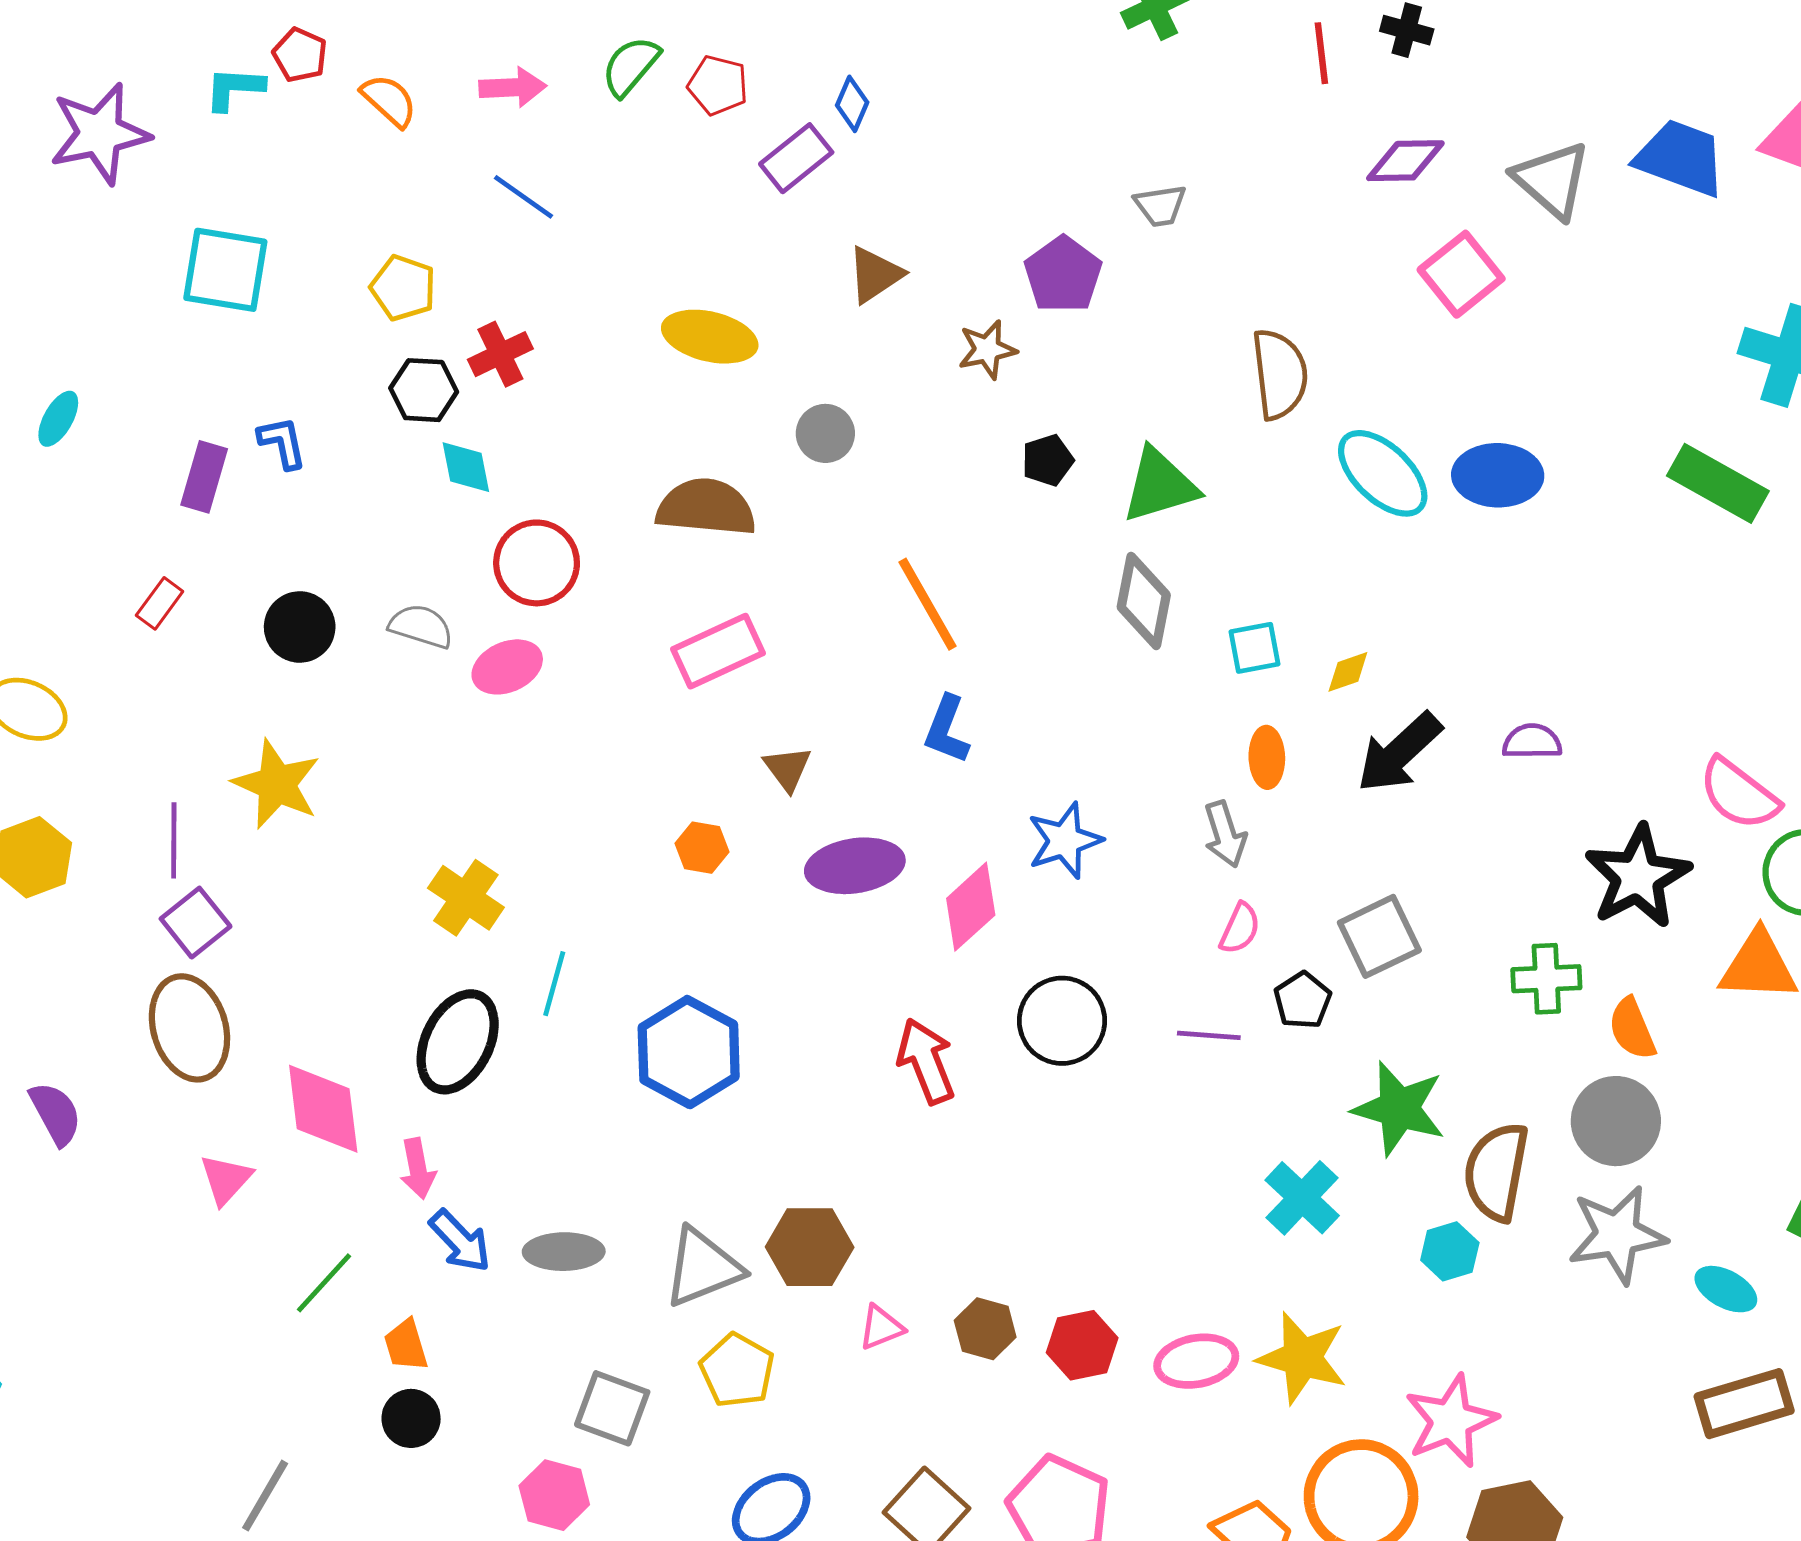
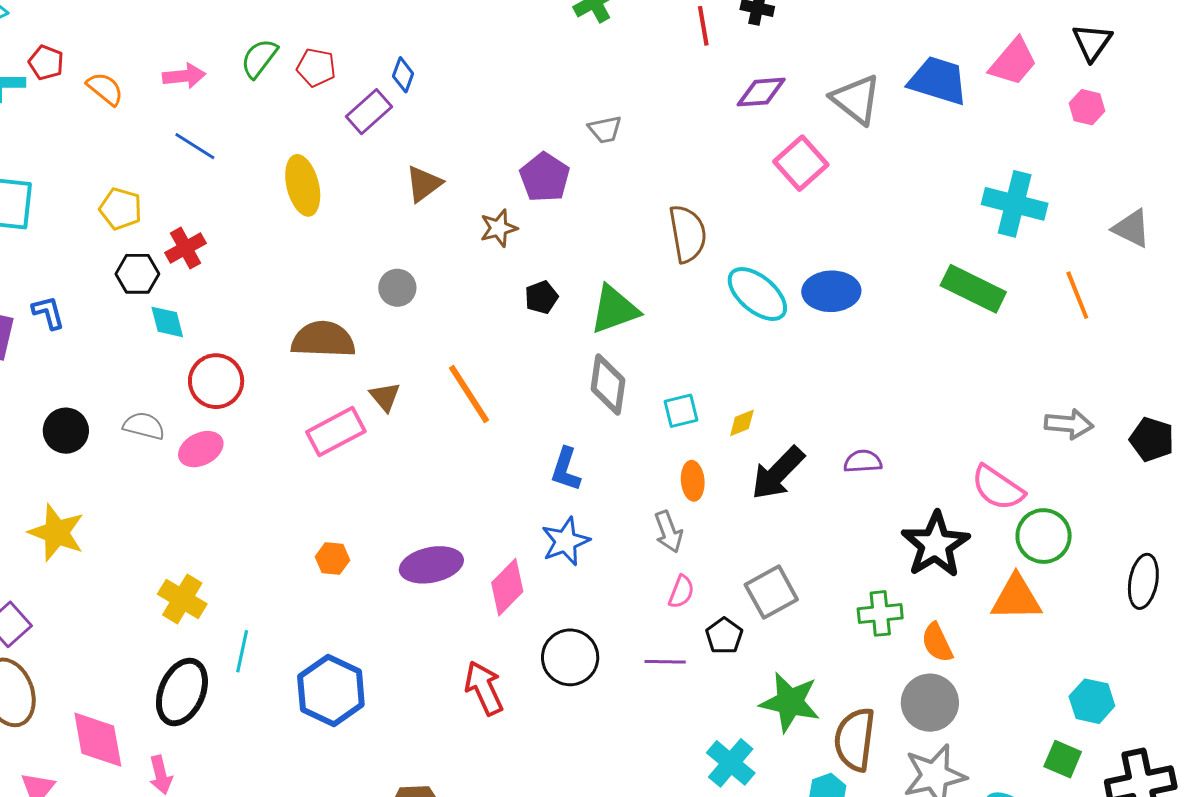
yellow ellipse: (710, 337) -> (303, 185), moved, turned 66
blue L-shape: (947, 730) -> (566, 469), moved
brown triangle: (787, 769) -> (385, 397), moved

